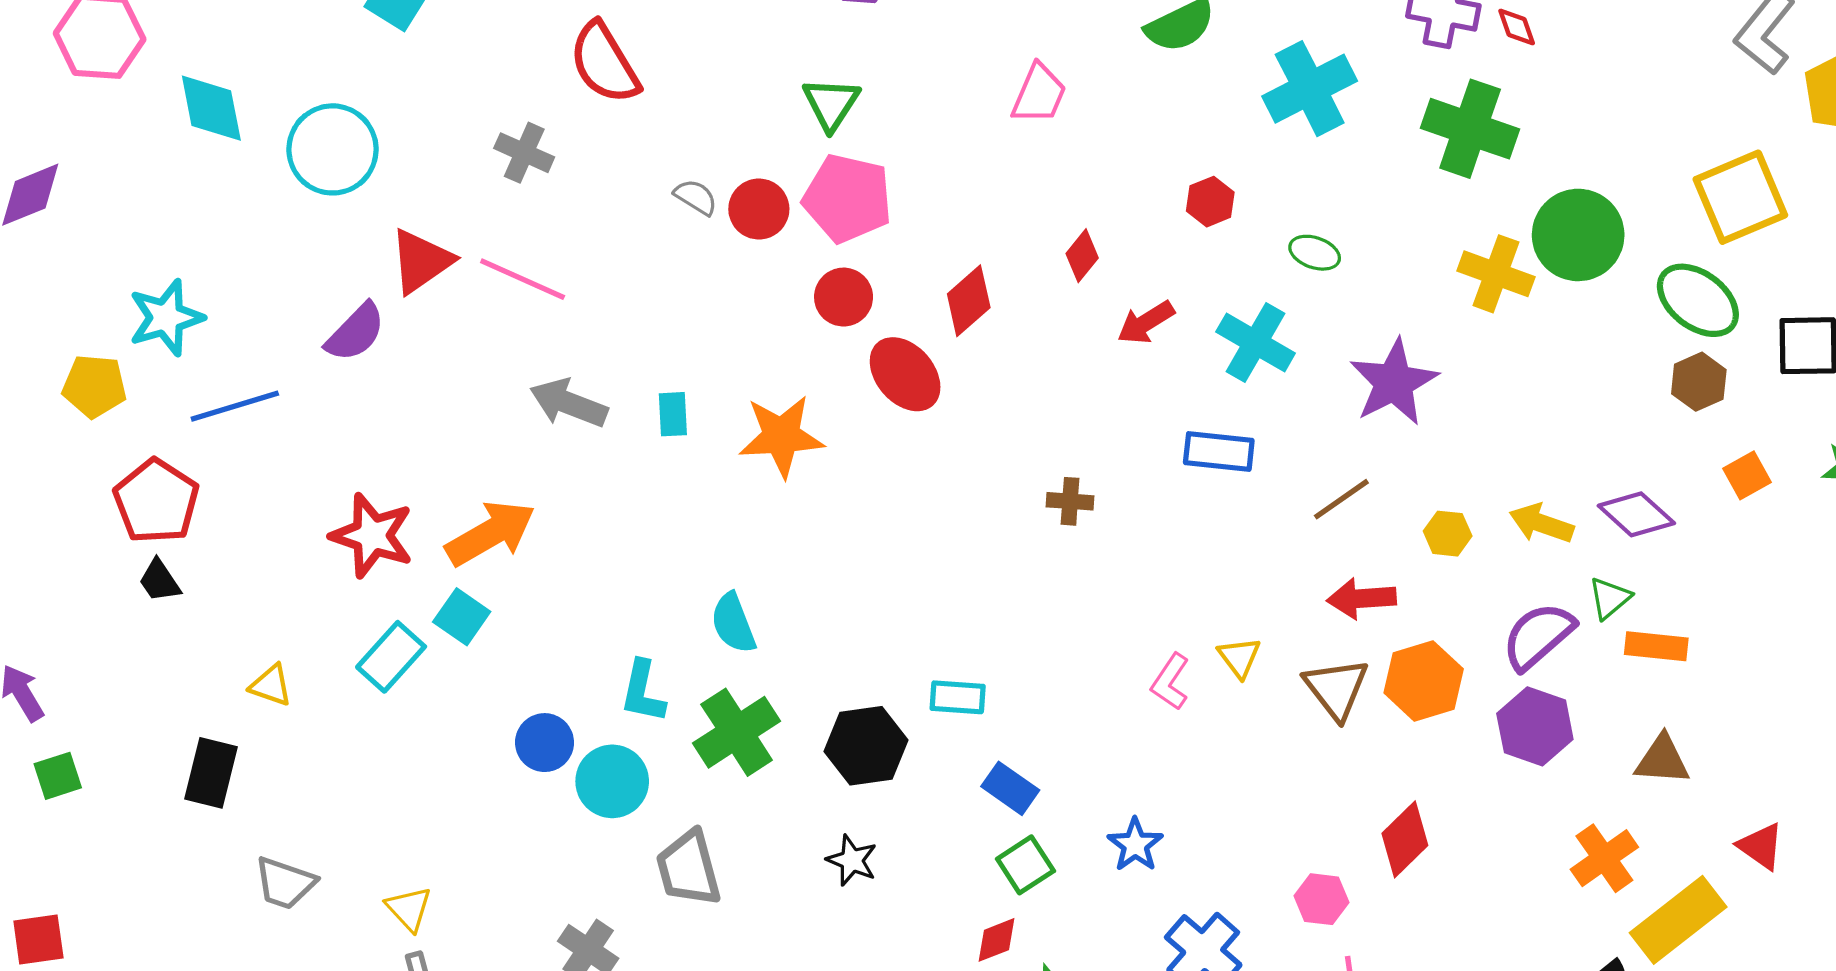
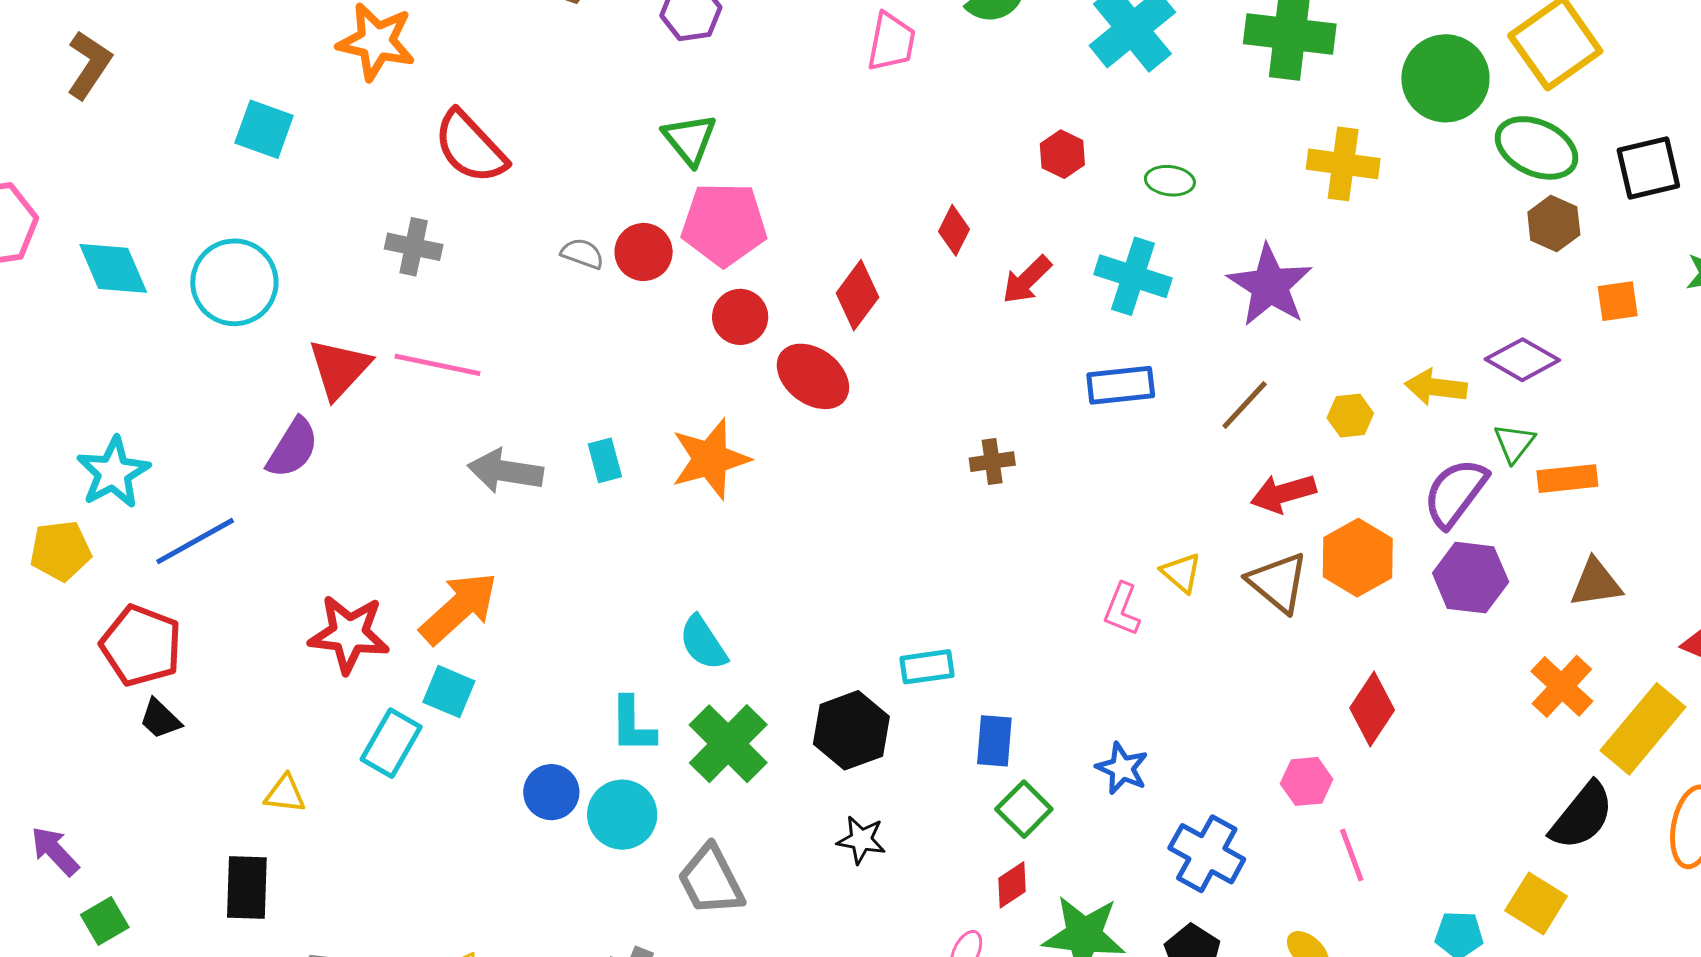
pink trapezoid: (1039, 94) -> (891, 42), moved
green circle: (1578, 235) -> (1445, 78), moved
orange square: (1747, 475) -> (1618, 301), turned 33
blue rectangle: (1010, 788) -> (994, 741), turned 72

